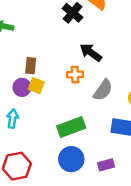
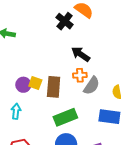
brown rectangle: (31, 66) -> (54, 87), moved, size x1.5
orange cross: (75, 75) -> (80, 75), moved

